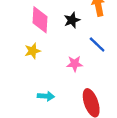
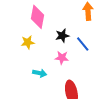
black star: (72, 20) -> (62, 36), moved
cyan arrow: (46, 96) -> (40, 73), moved

